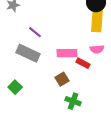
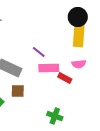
purple line: (35, 32) -> (39, 52), moved
brown square: (62, 79) -> (18, 91), moved, turned 32

